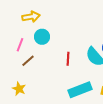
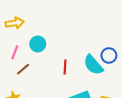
yellow arrow: (31, 17) -> (15, 23), moved

